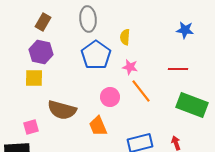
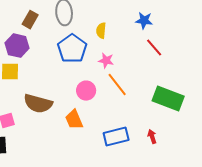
brown rectangle: (43, 22) -> (30, 20), moved
blue star: (185, 30) -> (144, 21), moved
red line: (178, 69) -> (154, 48), moved, turned 48

